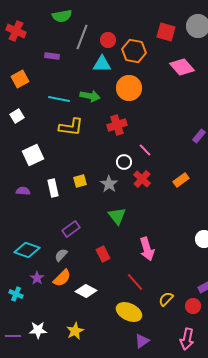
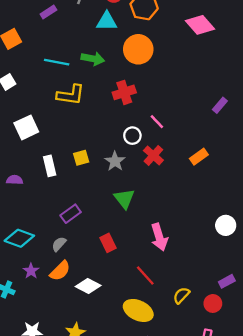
purple rectangle: (52, 56) -> (48, 12), turned -40
purple semicircle: (23, 191) -> (15, 180), moved

